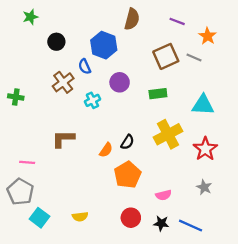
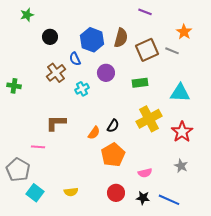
brown semicircle: (132, 19) -> (121, 38), moved
purple line: (177, 21) -> (145, 12), moved
pink line: (27, 162) -> (38, 147), moved

